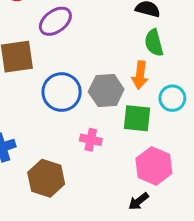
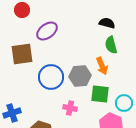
orange arrow: (140, 75) -> (102, 66), turned -30
cyan circle: (172, 98) -> (124, 103), moved

